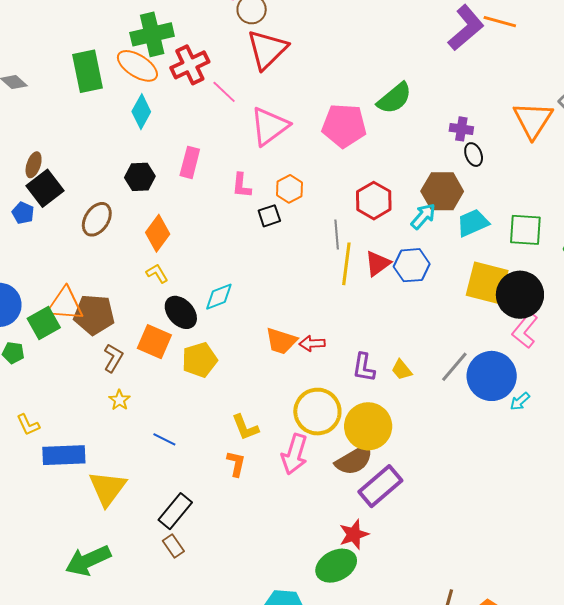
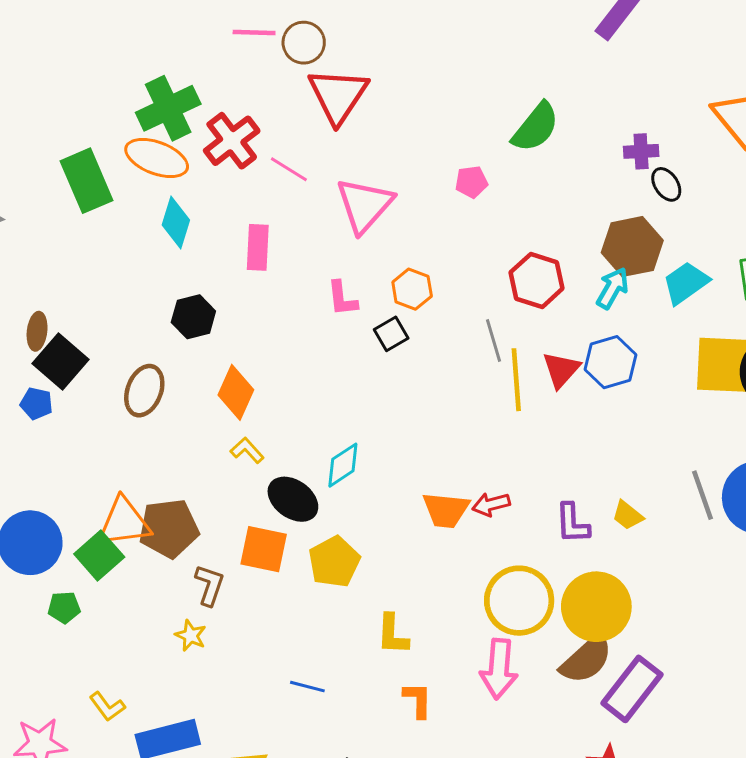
pink pentagon: (344, 126) -> (471, 182), size x0.5
pink rectangle: (190, 162) -> (258, 247), moved
gray line: (454, 367) -> (702, 495), turned -48
yellow star: (119, 400) -> (191, 635), moved
yellow L-shape: (245, 427) -> (392, 634), moved, turned 36

